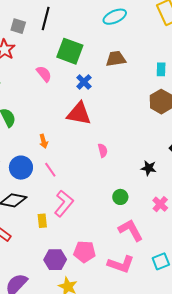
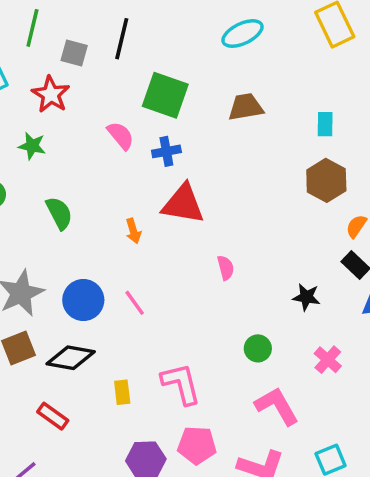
blue cross: (84, 82) -> (166, 151), moved, turned 35
orange arrow: (44, 141) -> (133, 231), moved
pink L-shape: (64, 204) -> (181, 384), moved, turned -52

